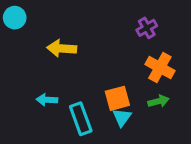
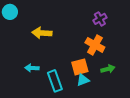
orange cross: (160, 67) -> (95, 45), moved
cyan triangle: (122, 117) -> (83, 80), turned 32

